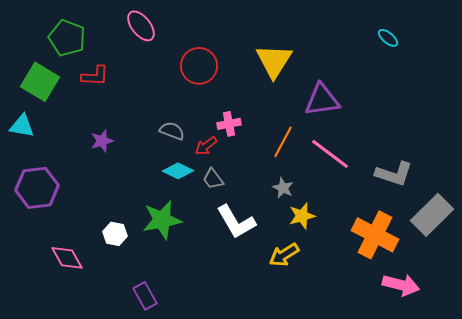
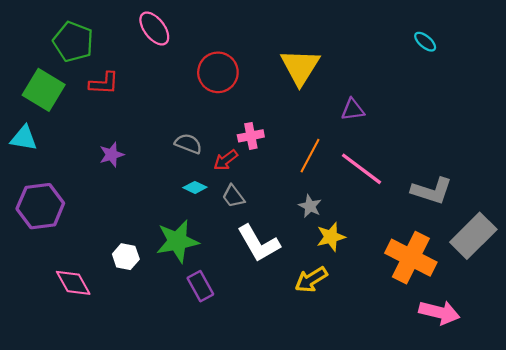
purple triangle: (322, 100) -> (353, 110), size x0.6
cyan diamond: (178, 171) -> (195, 187), size x0.7
purple rectangle: (145, 296) -> (200, 286), moved

